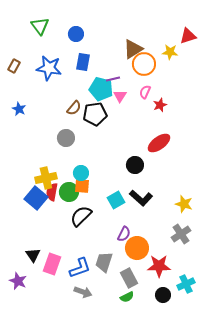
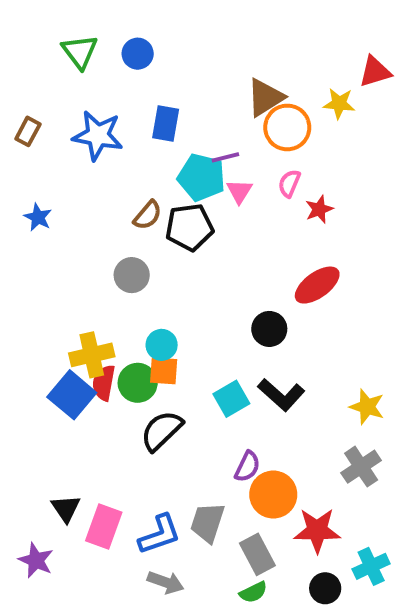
blue circle: (76, 34) -> (138, 54), moved

